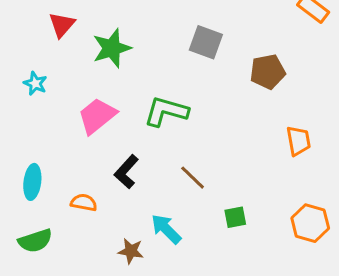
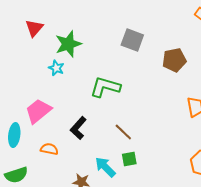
cyan star: (35, 83) -> (56, 68), moved
pink trapezoid: (97, 116) -> (38, 111), moved
green square: (235, 217) -> (129, 159), moved

